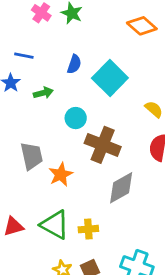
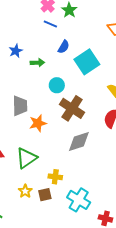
blue line: (24, 56) -> (50, 24), moved
green triangle: (55, 225) -> (26, 158), turned 45
yellow cross: (88, 229) -> (55, 177), moved

